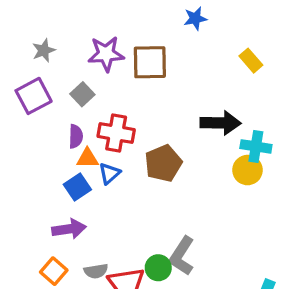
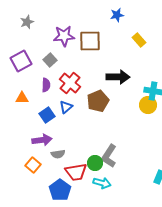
gray star: (44, 50) -> (27, 22), moved
yellow rectangle: (251, 61) -> (139, 40), moved
black arrow: (221, 123) -> (118, 77), moved
red cross: (116, 133) -> (70, 83), turned 30
orange triangle: (87, 158) -> (22, 98), moved
gray semicircle: (96, 271) -> (58, 154), moved

